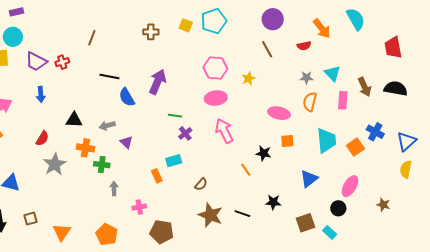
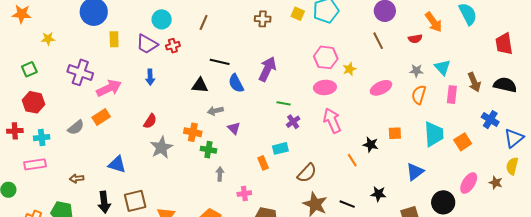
cyan circle: (13, 37) -> (162, 19), moved
yellow star: (249, 79) -> (349, 69), moved
pink ellipse: (279, 113) -> (381, 88), moved, turned -40
black triangle: (74, 120) -> (200, 85), moved
blue cross: (375, 132) -> (490, 120), moved
brown semicircle: (201, 184) -> (307, 173), size x1.5
pink ellipse: (350, 186) -> (469, 183), moved
brown star: (383, 205) -> (496, 183), moved
black circle: (338, 208) -> (443, 202), size x1.5
brown square: (30, 219) -> (135, 201), size x1.6

